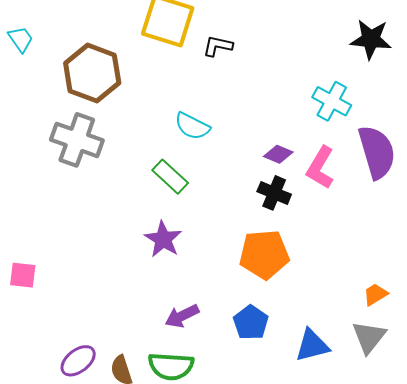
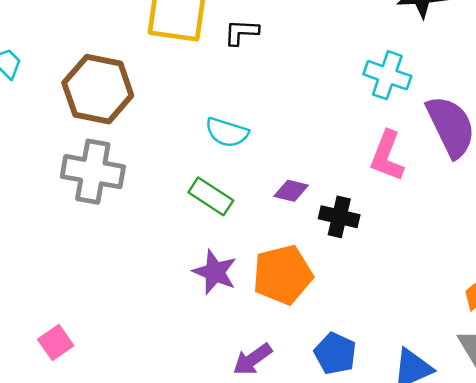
purple diamond: (278, 154) -> (291, 191), moved
black cross: (274, 193) -> (339, 217), moved
orange pentagon: (264, 254) -> (283, 275), moved
pink square: (23, 275) -> (56, 342), turned -32

